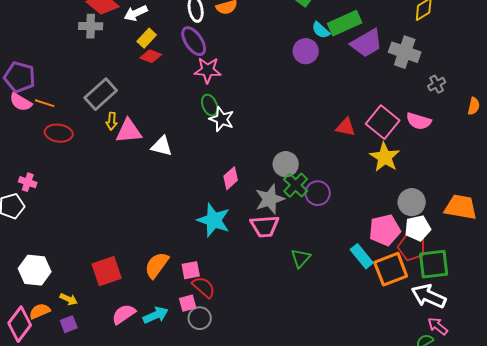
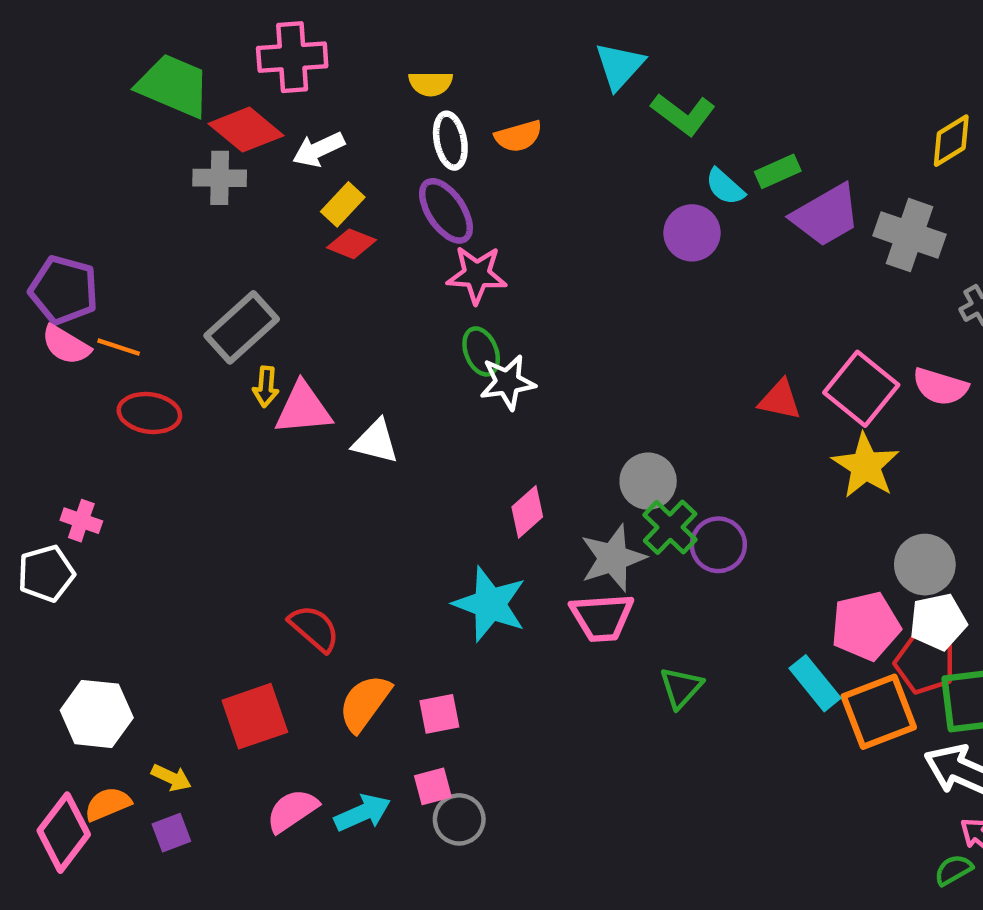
green rectangle: (345, 23) -> (778, 171), size x0.6
white star: (222, 119) -> (507, 382), turned -30
red semicircle: (204, 287) -> (314, 628), moved

